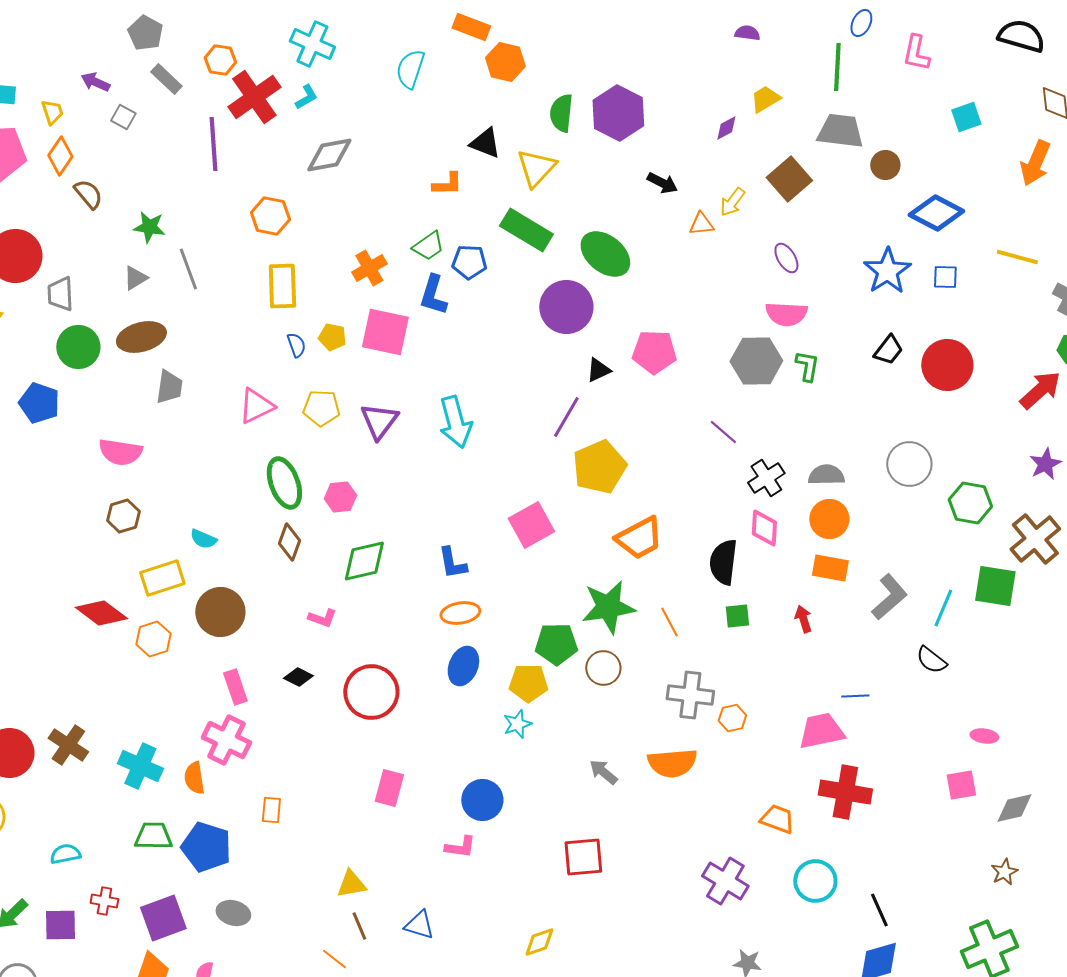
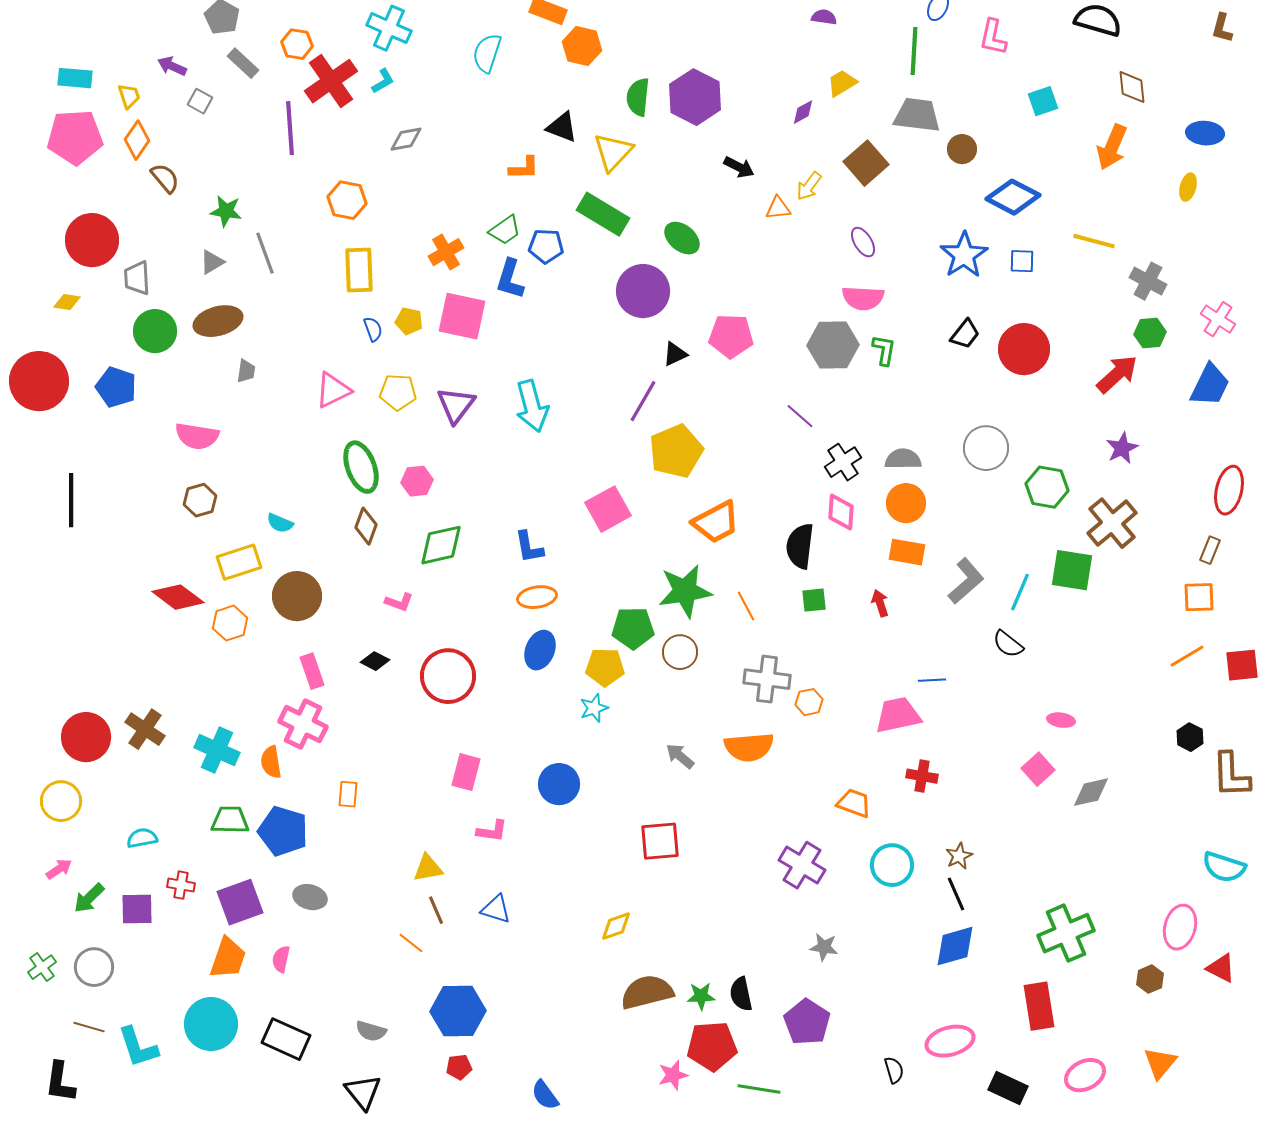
gray diamond: (329, 155) -> (406, 139), size x0.7
green ellipse: (605, 254) -> (682, 238), size x0.7
gray trapezoid: (169, 387) -> (246, 371), size x0.7
pink square: (961, 785) -> (1038, 769), turned -32
red cross: (845, 792) -> (922, 776), size x0.6
pink L-shape: (460, 847) -> (492, 831), moved
brown star: (1004, 872) -> (959, 856), moved

